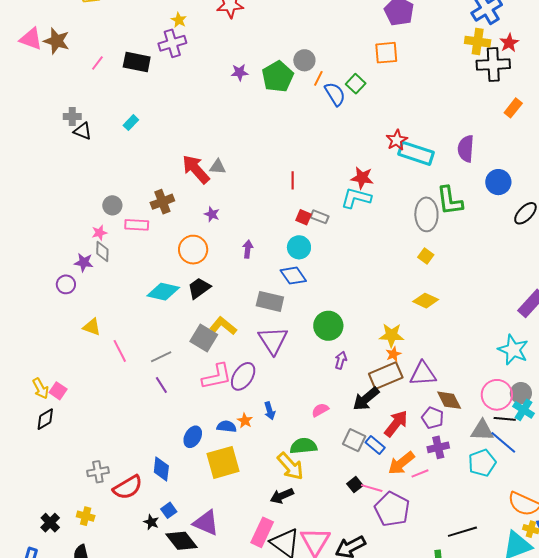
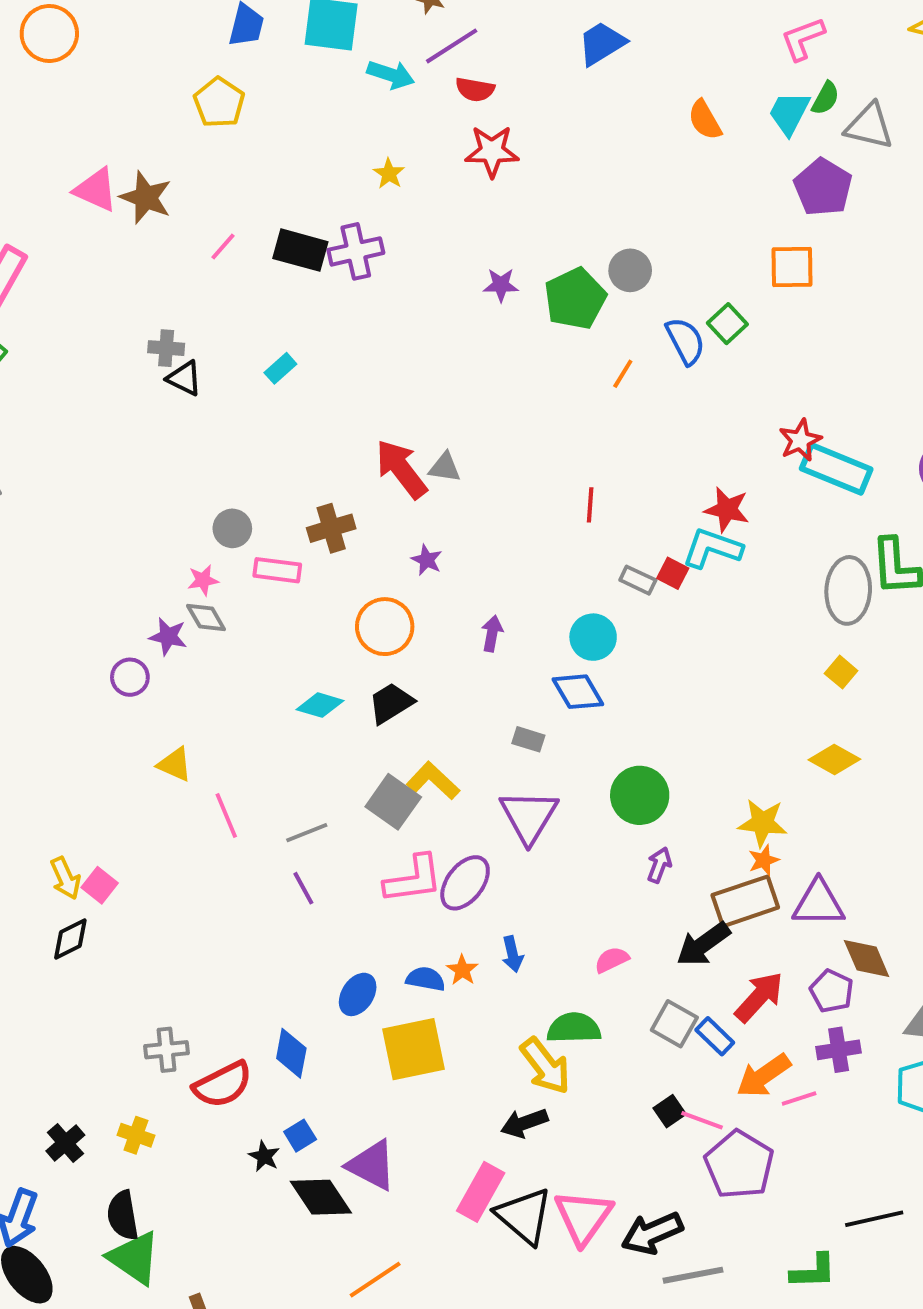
purple cross: (172, 43) -> (356, 251), moved
orange line: (318, 78) -> (623, 374), moved
red square: (303, 217) -> (673, 573), moved
gray diamond: (102, 251) -> (206, 618), turned -35
cyan diamond: (163, 292) -> (320, 705), size x0.7
gray rectangle: (270, 301) -> (528, 739), size x0.6

